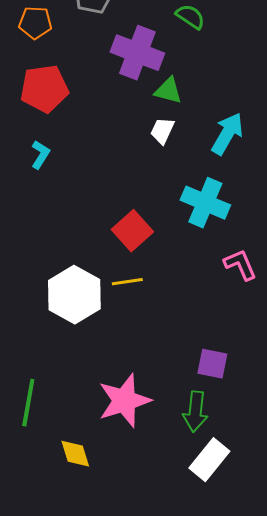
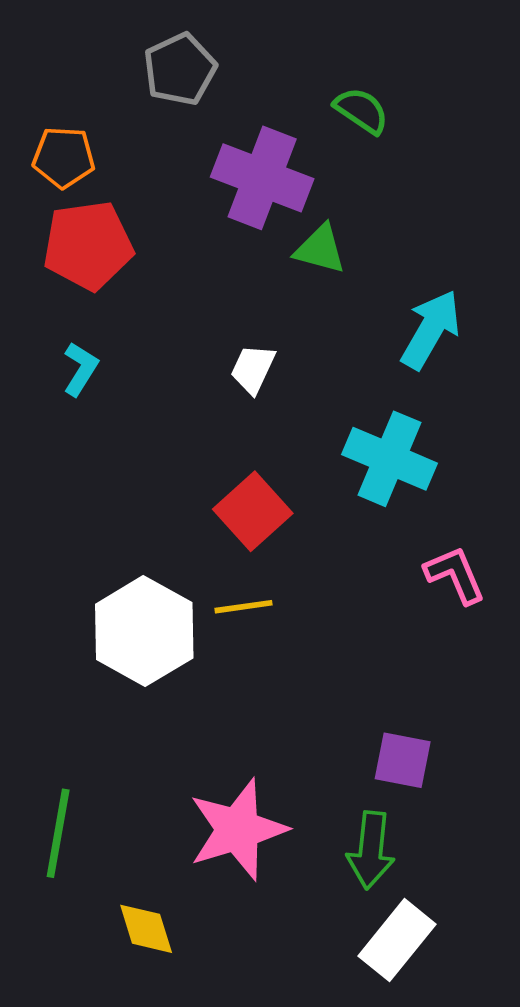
orange pentagon: (35, 23) -> (64, 157), moved
white trapezoid: (162, 131) -> (253, 369), moved

